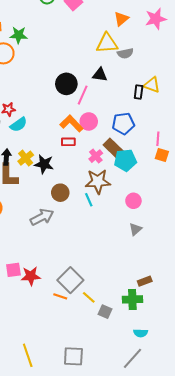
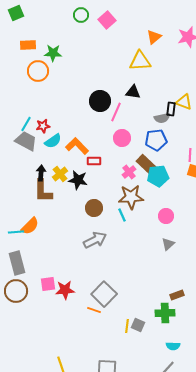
gray semicircle: (125, 53) -> (162, 118), moved
orange L-shape: (71, 124) -> (77, 146), moved
red rectangle: (68, 142) -> (94, 161), moved
gray arrow: (42, 217) -> (95, 240), moved
yellow line: (89, 297) -> (127, 326), moved, turned 56

